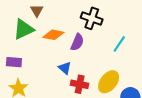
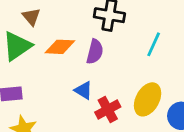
red cross: (80, 84) -> (108, 110), turned -30

